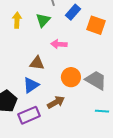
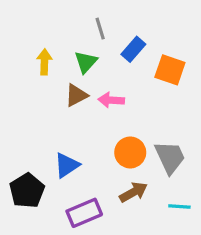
brown triangle: (37, 63) -> (76, 95), moved, turned -35
gray trapezoid: (96, 80) -> (170, 157), turned 35
brown arrow: (56, 102) -> (133, 192), moved
purple rectangle: (29, 115) -> (84, 213), moved

